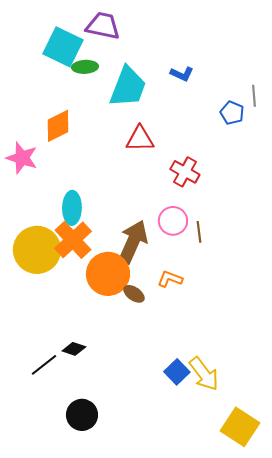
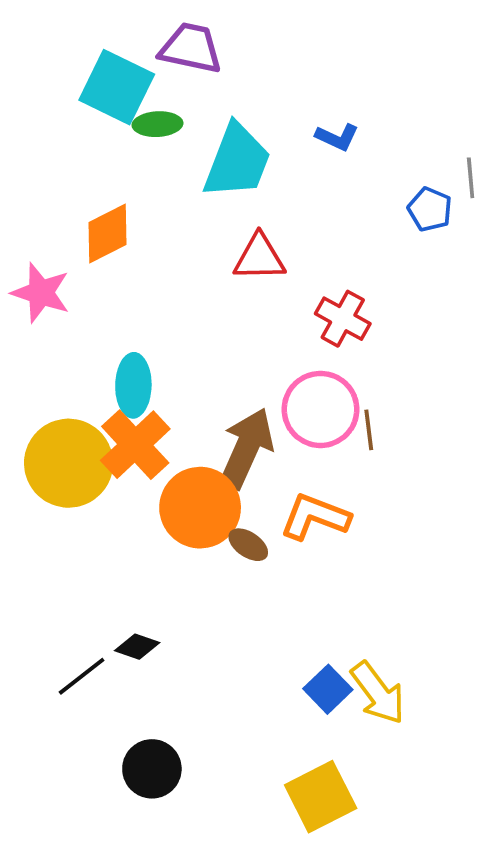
pink circle: (173, 221) -> (321, 409), size x1.4
orange L-shape: (170, 279) -> (315, 517), size x1.5
yellow square: (240, 427) -> (321, 797), moved, turned 30

